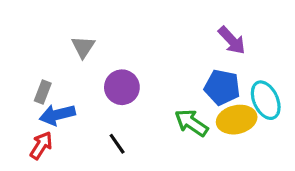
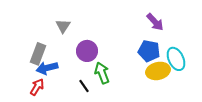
gray rectangle: (43, 92) -> (38, 54), size x1.5
green arrow: (191, 123) -> (102, 73), moved, turned 35

